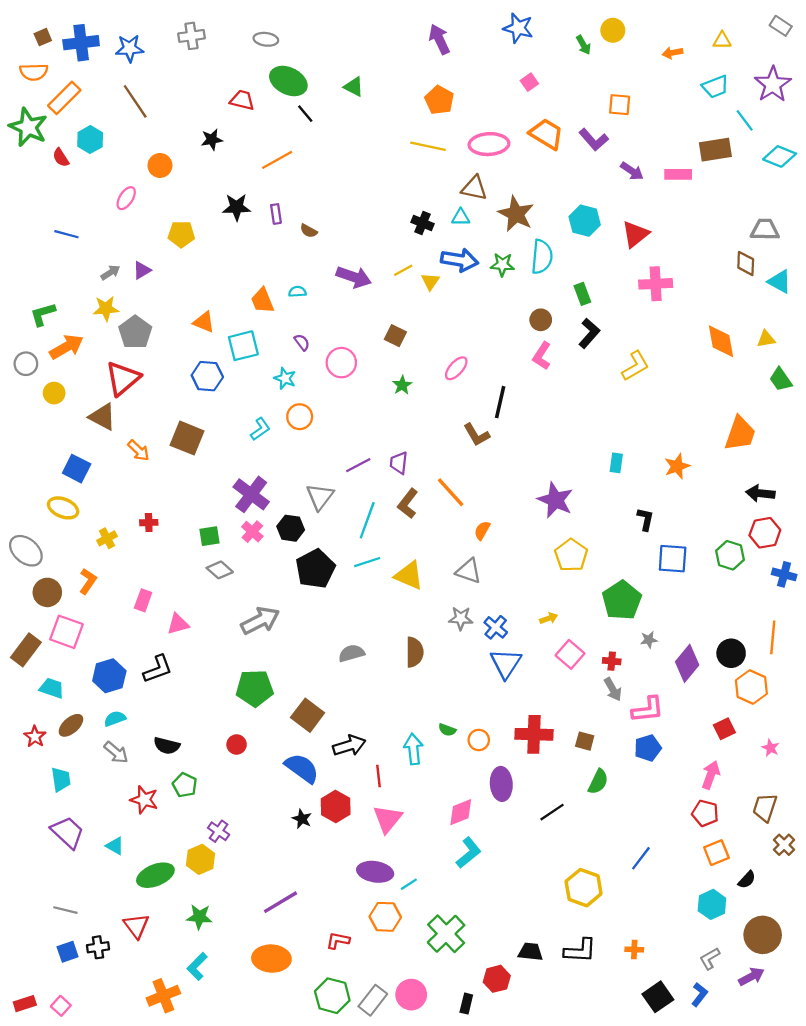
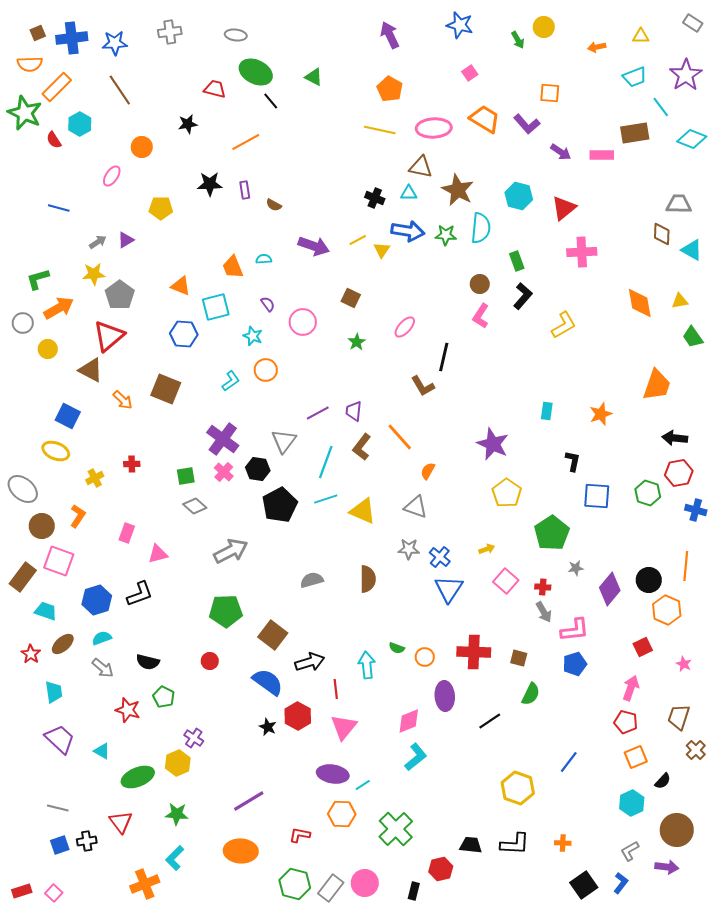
purple arrow: (751, 977) -> (667, 867), turned 35

